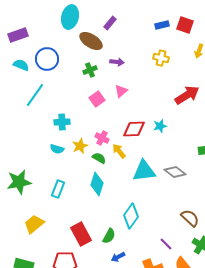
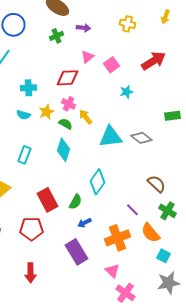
pink square: (97, 99) -> (111, 65), moved
red diamond: (134, 129) -> (67, 78), moved

